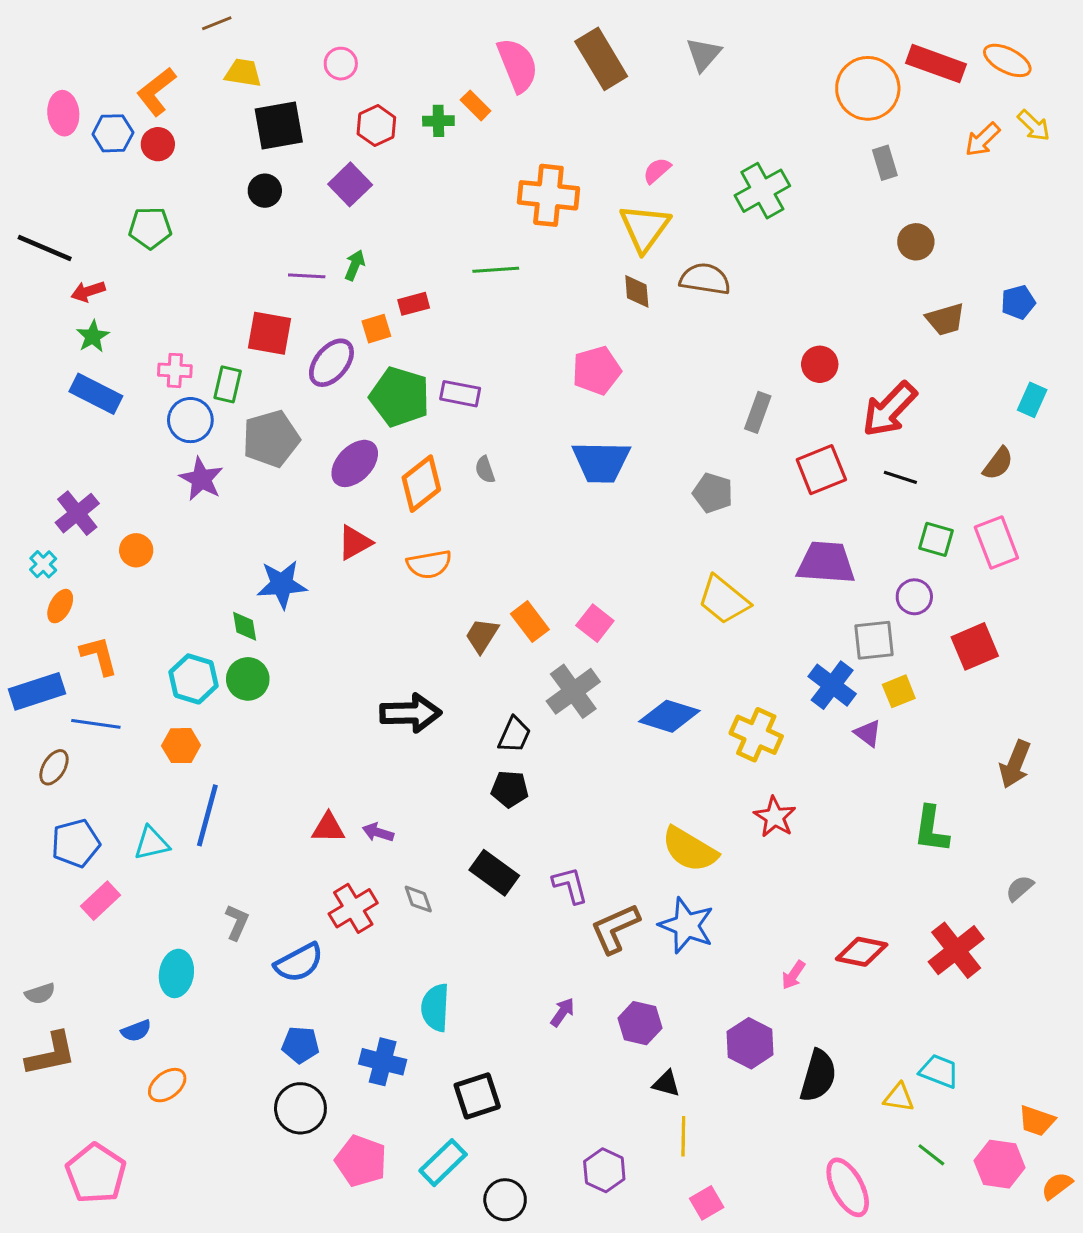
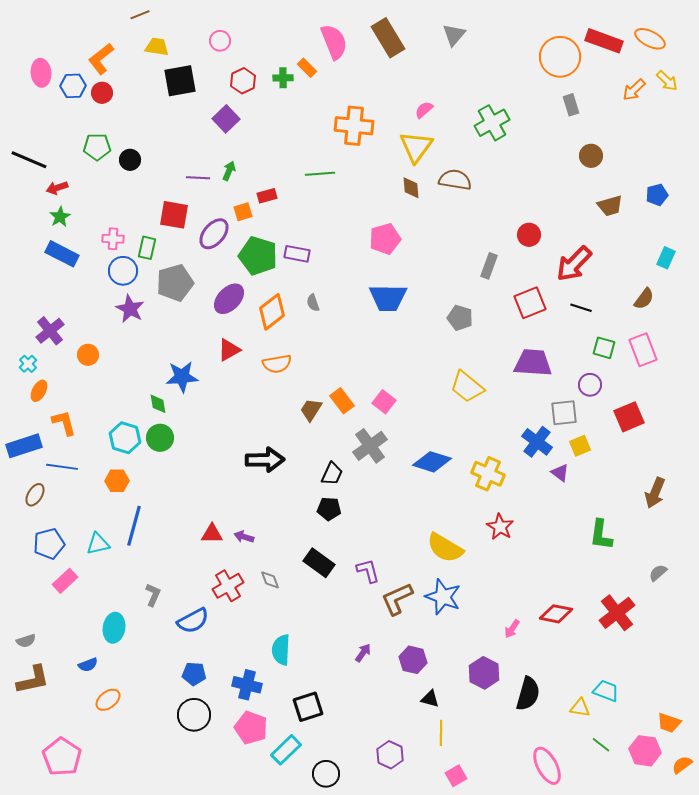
black circle: (265, 191) -> (130, 160), moved
pink pentagon: (361, 1161) -> (251, 728), moved

